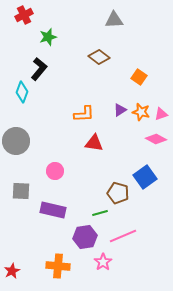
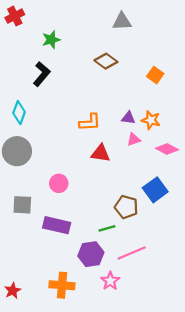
red cross: (24, 15) -> (15, 16), moved
orange square: (139, 77) -> (155, 75), moved
cyan diamond: (22, 92) -> (19, 113), moved
purple triangle: (120, 110) -> (128, 118), turned 40
pink triangle: (161, 114) -> (134, 139), moved

